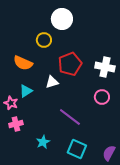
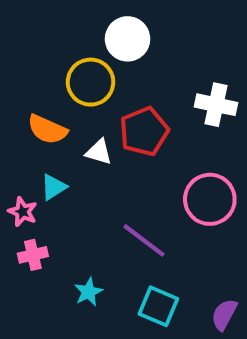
yellow circle: (44, 40) -> (91, 82), size x1.5
white cross: (105, 67) -> (216, 105), moved
white triangle: (52, 82) -> (99, 152), moved, turned 32
pink circle: (102, 97) -> (210, 199), size x1.6

